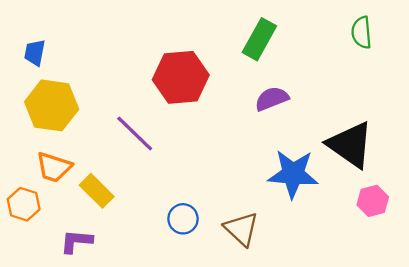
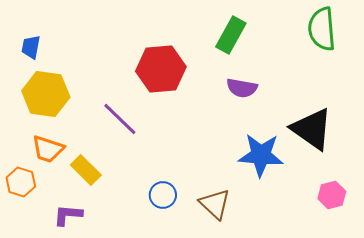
green semicircle: (362, 32) -> (322, 29), size x1.5
purple semicircle: (272, 99) -> (242, 88), turned -148
pink hexagon: (373, 201) -> (332, 195), moved

